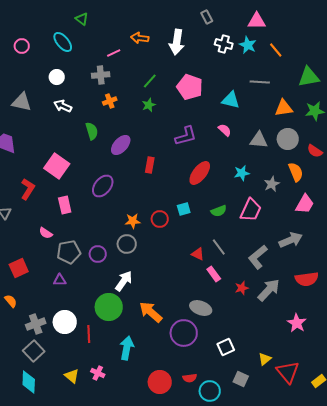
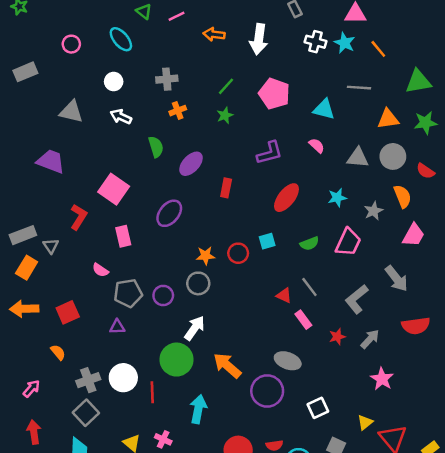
pink line: (114, 53) -> (176, 16), moved
gray arrow: (291, 240) -> (396, 279), turned 75
gray arrow: (269, 290) -> (370, 339), size x0.7
pink star: (297, 323) -> (382, 379), moved

